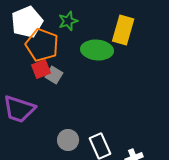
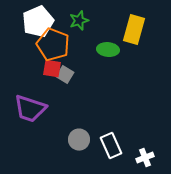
green ellipse: (97, 50) -> (108, 50), size x0.7
red square: (41, 69) -> (52, 69), turned 30

